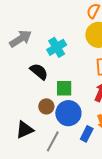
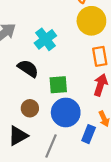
brown circle: (46, 106) -> (30, 108), moved

